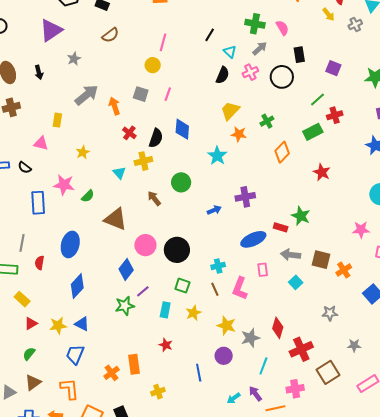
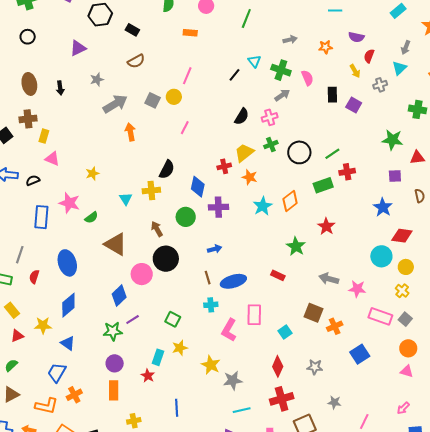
purple triangle: (51, 30) -> (78, 48), size x0.7
cyan triangle: (230, 52) -> (254, 61), moved
black rectangle: (299, 55) -> (332, 95), moved
purple square: (333, 68) -> (354, 105), moved
black circle: (282, 77) -> (299, 152), moved
gray square: (141, 94) -> (153, 100), moved
gray arrow: (87, 95) -> (115, 104), moved
yellow rectangle: (57, 120) -> (44, 136), moved
green cross: (267, 121) -> (271, 145), moved
blue diamond: (182, 129) -> (198, 187), moved
red cross: (129, 133) -> (224, 166), moved, turned 32
cyan star: (217, 156) -> (263, 206), moved
black semicircle: (25, 168) -> (33, 180), turned 112
purple cross: (245, 197) -> (218, 207), moved
green star: (301, 216) -> (296, 246), moved
blue ellipse: (253, 239) -> (233, 281), moved
blue ellipse: (70, 244) -> (67, 263), turned -40
black circle: (177, 250) -> (166, 259), moved
gray arrow: (291, 255) -> (329, 279), moved
pink rectangle: (263, 270) -> (254, 315), size x1.5
brown line: (215, 289) -> (208, 278), moved
cyan rectangle: (165, 310) -> (158, 357), moved
yellow star: (58, 326) -> (43, 325), moved
red diamond: (278, 328) -> (278, 366), moved
purple circle: (224, 356) -> (115, 363), moved
cyan line: (263, 366) -> (242, 410), turned 48
orange cross: (112, 373) -> (74, 395), moved
orange L-shape: (70, 389) -> (47, 406), turned 100

